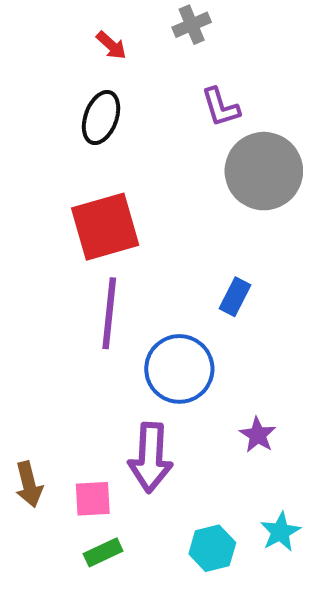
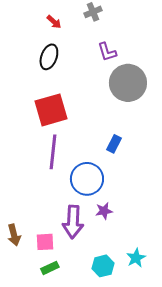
purple star: (258, 435) -> (104, 211), moved, turned 30

